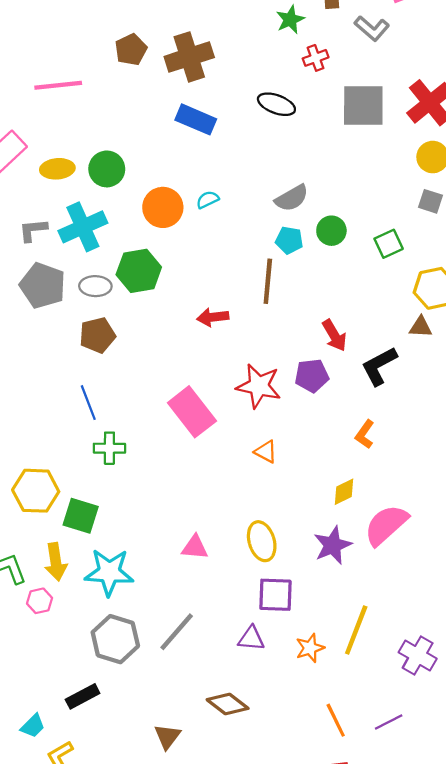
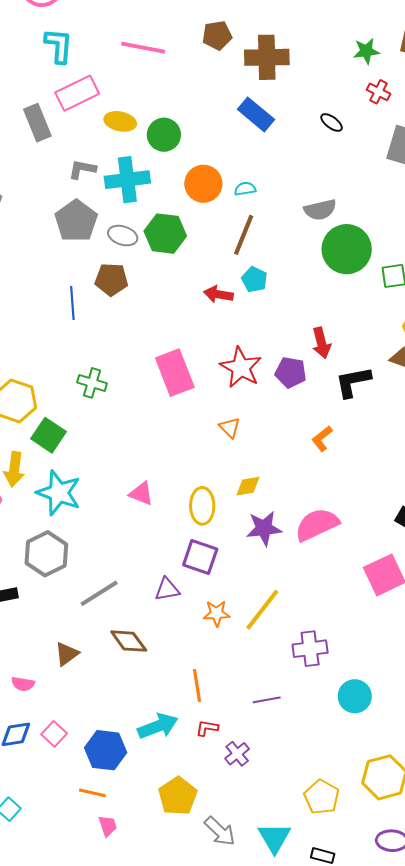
red cross: (316, 58) -> (378, 92), turned 30
black ellipse: (276, 104) -> (332, 122), size x0.7
green circle: (331, 231) -> (347, 249), size x1.8
cyan pentagon: (289, 240) -> (254, 279), moved
brown line: (268, 281) -> (244, 235), moved
blue line: (88, 403) -> (72, 303), moved
yellow diamond: (344, 492) -> (248, 486), moved
gray line: (177, 632) -> (99, 593), moved
purple triangle: (251, 638) -> (167, 589), turned -32
purple cross: (418, 655) -> (310, 649), turned 36
orange line: (336, 720) -> (197, 685), moved

